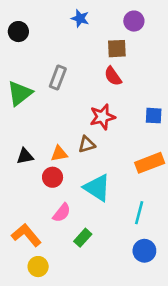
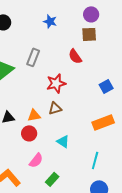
blue star: (80, 18) -> (50, 21), moved
brown square: (117, 49) -> (89, 34), moved
blue square: (154, 116) -> (106, 86), turned -32
red star: (102, 117) -> (56, 83), moved
cyan triangle: (97, 188) -> (63, 141), size x0.6

